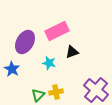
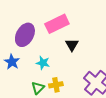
black triangle: (72, 52) -> (72, 45), turned -40
cyan star: (49, 63) -> (43, 63), moved

